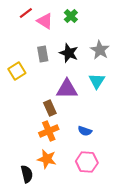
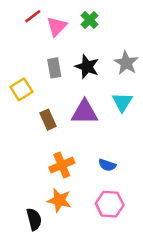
pink triangle: (45, 21) -> (57, 26), turned 42
brown rectangle: (50, 108) -> (48, 120), moved

